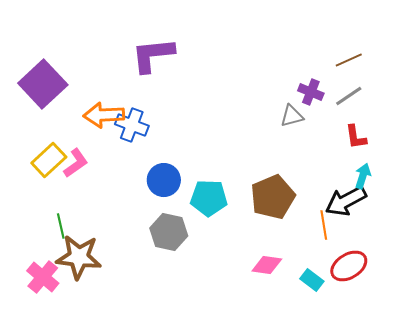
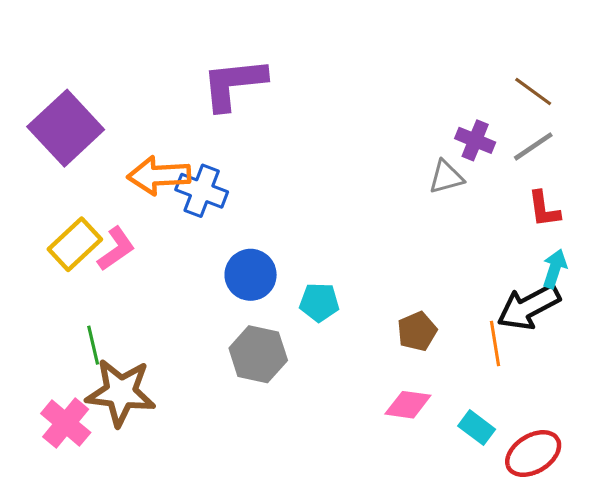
brown line: (349, 60) -> (533, 91), turned 60
brown pentagon: (273, 197) -> (417, 331), moved, size x0.6
cyan pentagon: (209, 198) -> (319, 302), size x0.7
red ellipse: (349, 266) -> (533, 454), moved

